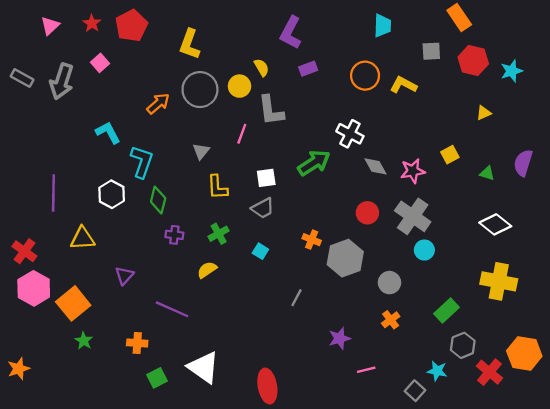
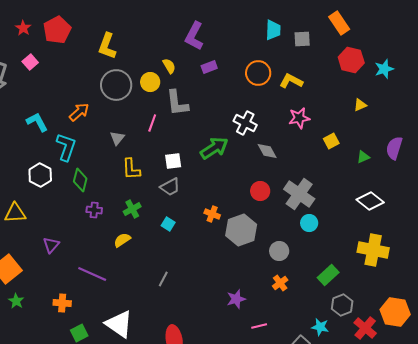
gray square: (431, 51) -> (302, 39), moved
orange arrow: (158, 104) -> (79, 112), moved
pink star: (413, 171) -> (299, 118), moved
green triangle: (487, 173) -> (363, 157), turned -40
gray line: (296, 298) -> (163, 279), moved

